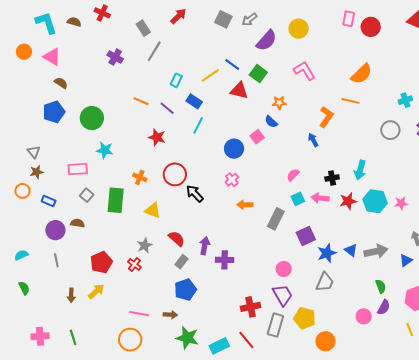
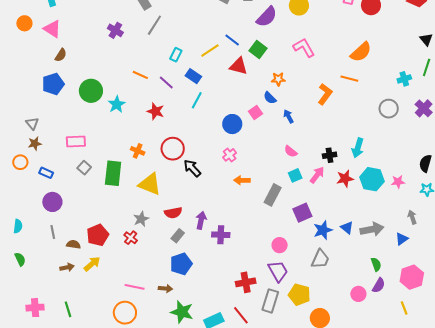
brown semicircle: (61, 83) -> (61, 55), turned 88
blue arrow: (313, 140) -> (288, 116), moved
cyan star: (105, 150) -> (117, 104), moved, turned 30
pink semicircle: (293, 175) -> (291, 151), turned -96
pink arrow: (320, 198) -> (317, 175), turned 120
yellow triangle: (153, 210) -> (150, 184), size x1.4
brown semicircle: (77, 223) -> (73, 244), moved
red semicircle: (177, 239) -> (173, 213), turned 126
cyan semicircle: (21, 255) -> (18, 226), turned 120
brown arrow: (71, 295) -> (67, 267), turned -104

